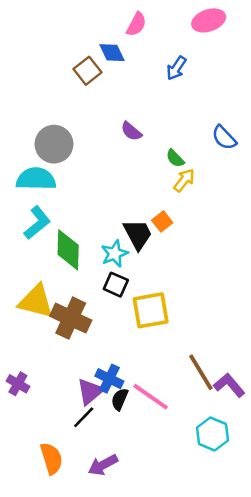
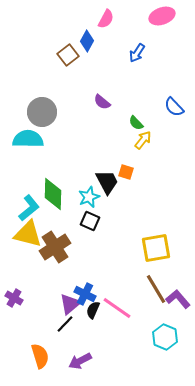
blue diamond: (112, 53) -> (87, 41), turned 55
orange square: (162, 221) -> (126, 172), turned -35
cyan L-shape: (37, 223) -> (29, 208), moved
yellow square: (151, 310) -> (156, 248), moved
brown cross: (71, 318) -> (55, 247), turned 32

